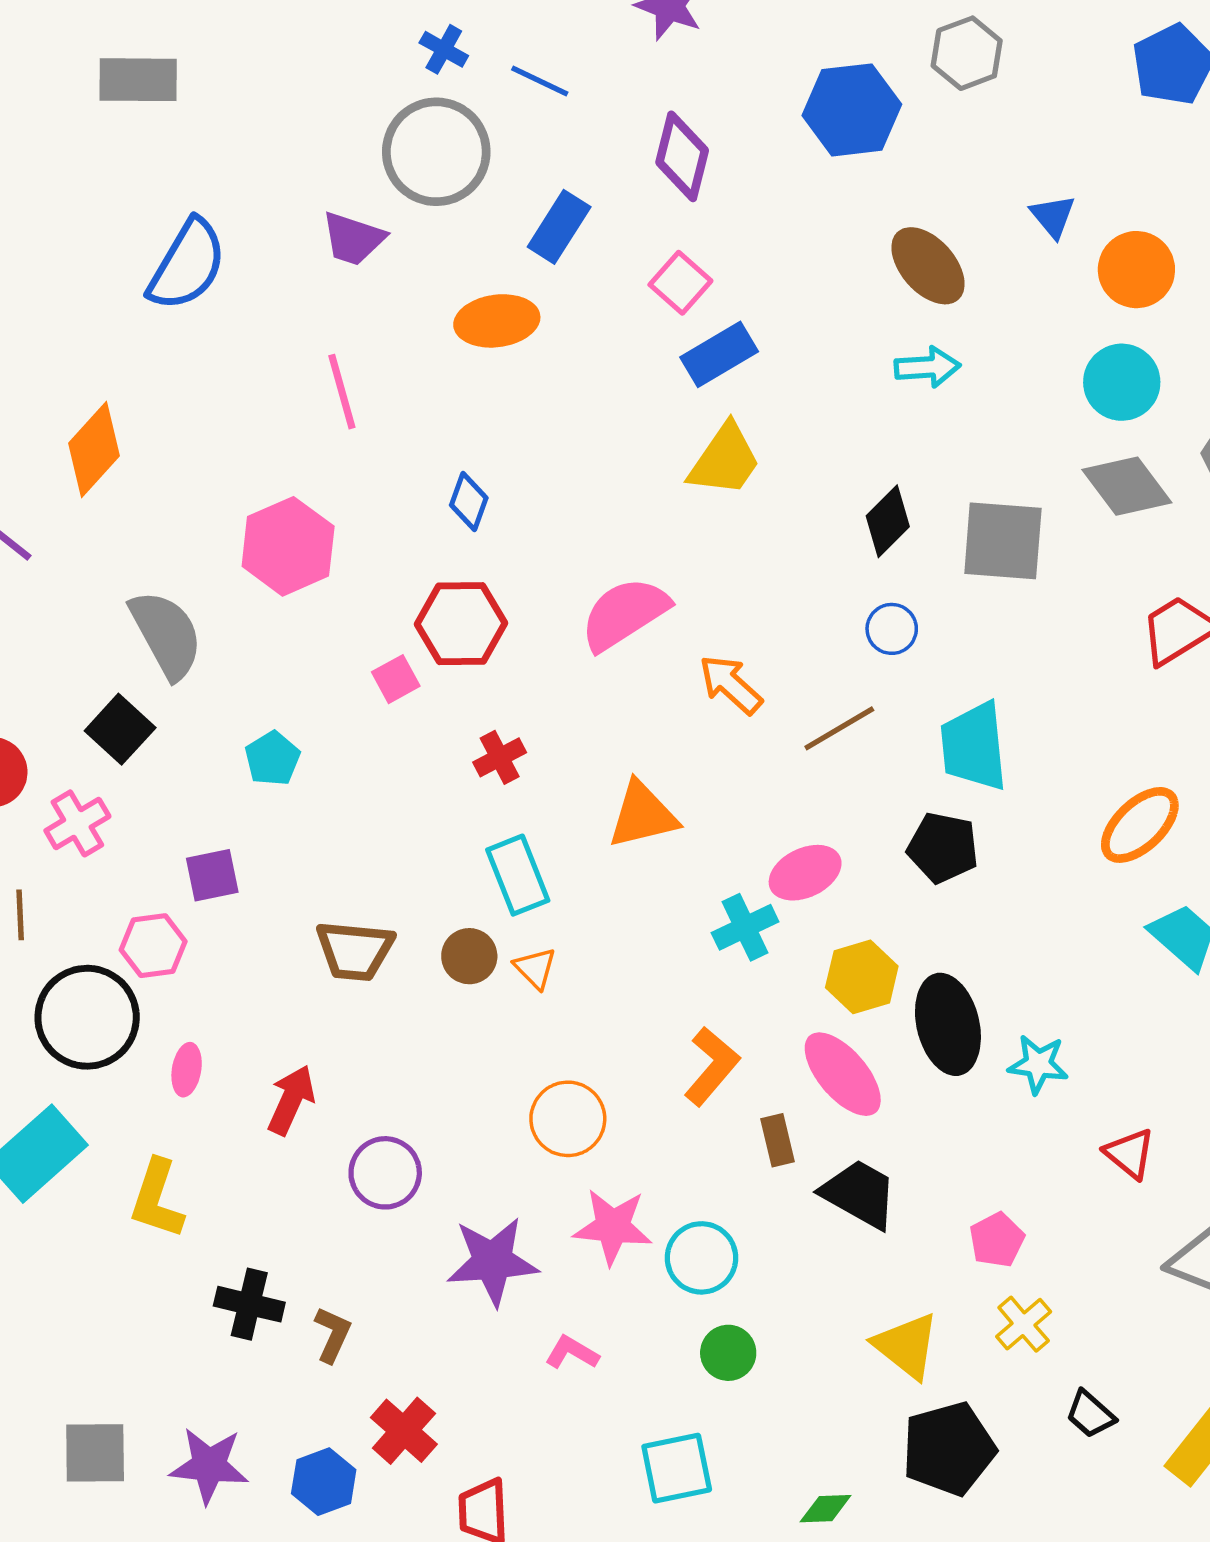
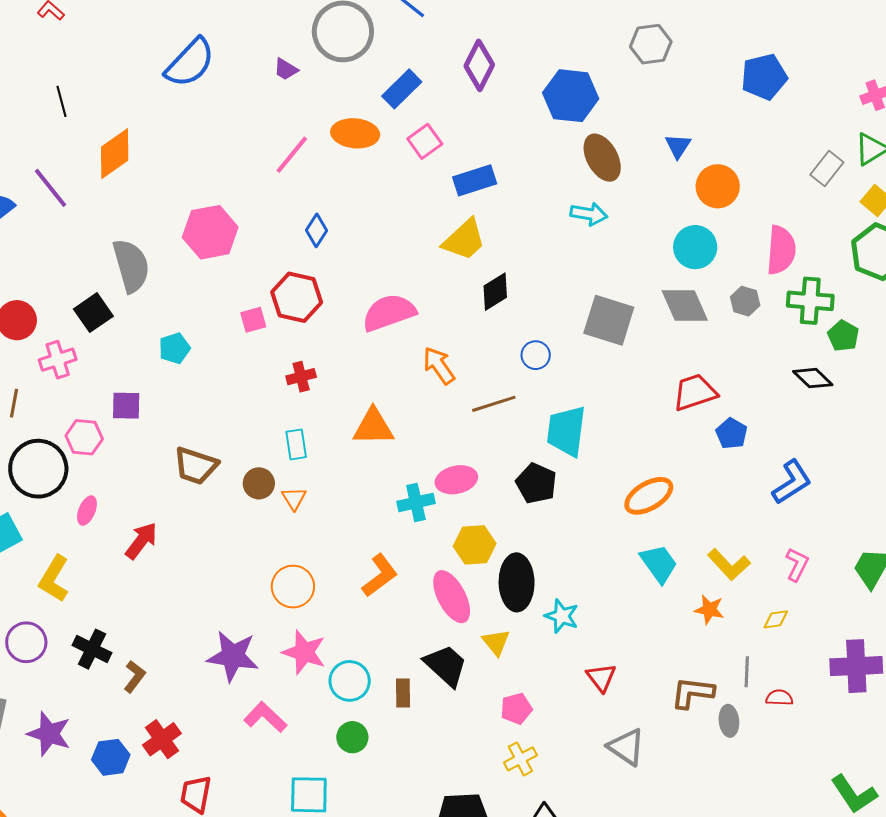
blue hexagon: (852, 110) -> (571, 96), moved
purple trapezoid: (353, 239) -> (286, 69), size x0.7
pink square: (680, 283) -> (425, 141), moved
pink line: (342, 392) -> (292, 155), moved, turned 42
black diamond: (888, 521) -> (495, 292), moved
cyan rectangle: (518, 875) -> (296, 444), size x0.7
brown rectangle: (778, 1140) -> (403, 693), moved
purple circle: (385, 1173) -> (26, 642), moved
yellow triangle: (906, 1346) -> (496, 642), moved, size x0.7
pink L-shape: (572, 1353) -> (265, 717), size x1.4

